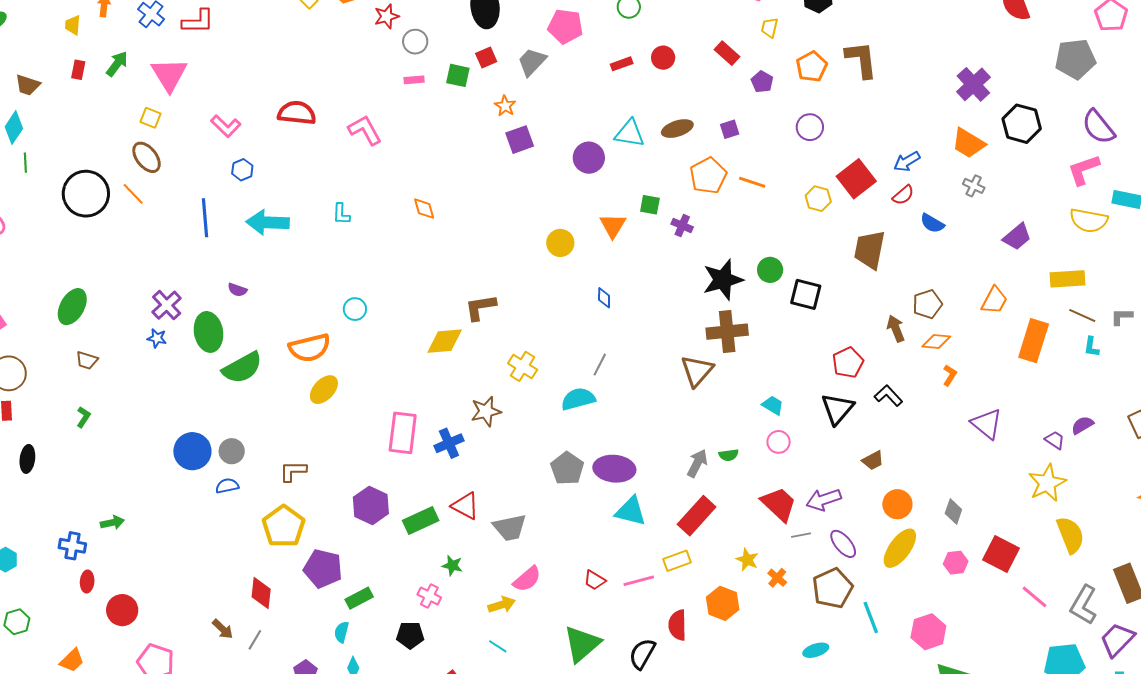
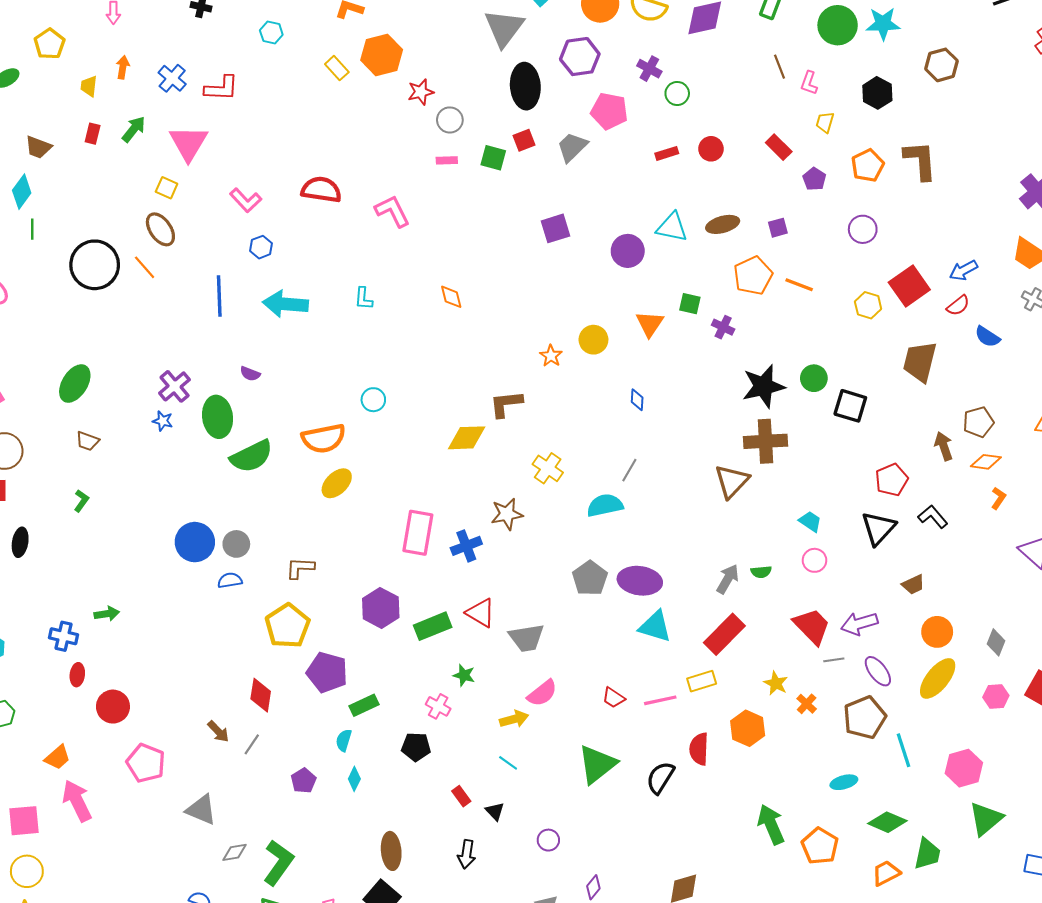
orange star: (505, 106) -> (551, 356), moved

